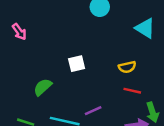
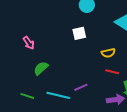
pink arrow: (19, 32) -> (29, 43), moved
white square: (77, 64) -> (79, 33), moved

